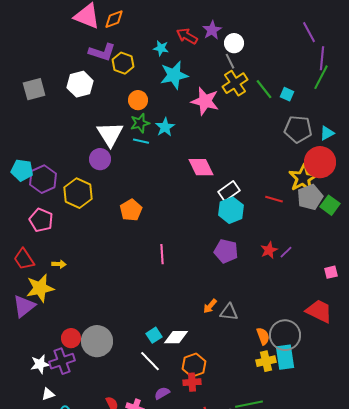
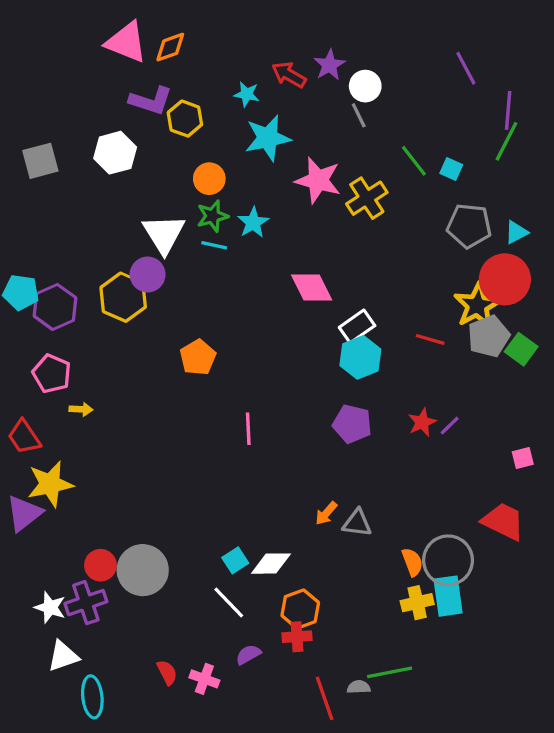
purple line: (309, 32) -> (466, 68), moved
yellow cross: (235, 83) -> (367, 198), moved
yellow hexagon: (78, 193) -> (123, 297), moved
yellow arrow: (59, 264) -> (81, 409), moved
white star: (40, 364) -> (50, 607), turned 30
white triangle: (48, 394) -> (63, 656), size x1.5

